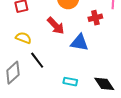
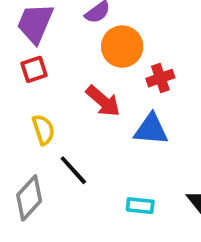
red cross: (95, 18) -> (160, 78), moved
yellow semicircle: (23, 38) -> (43, 130), turned 56

